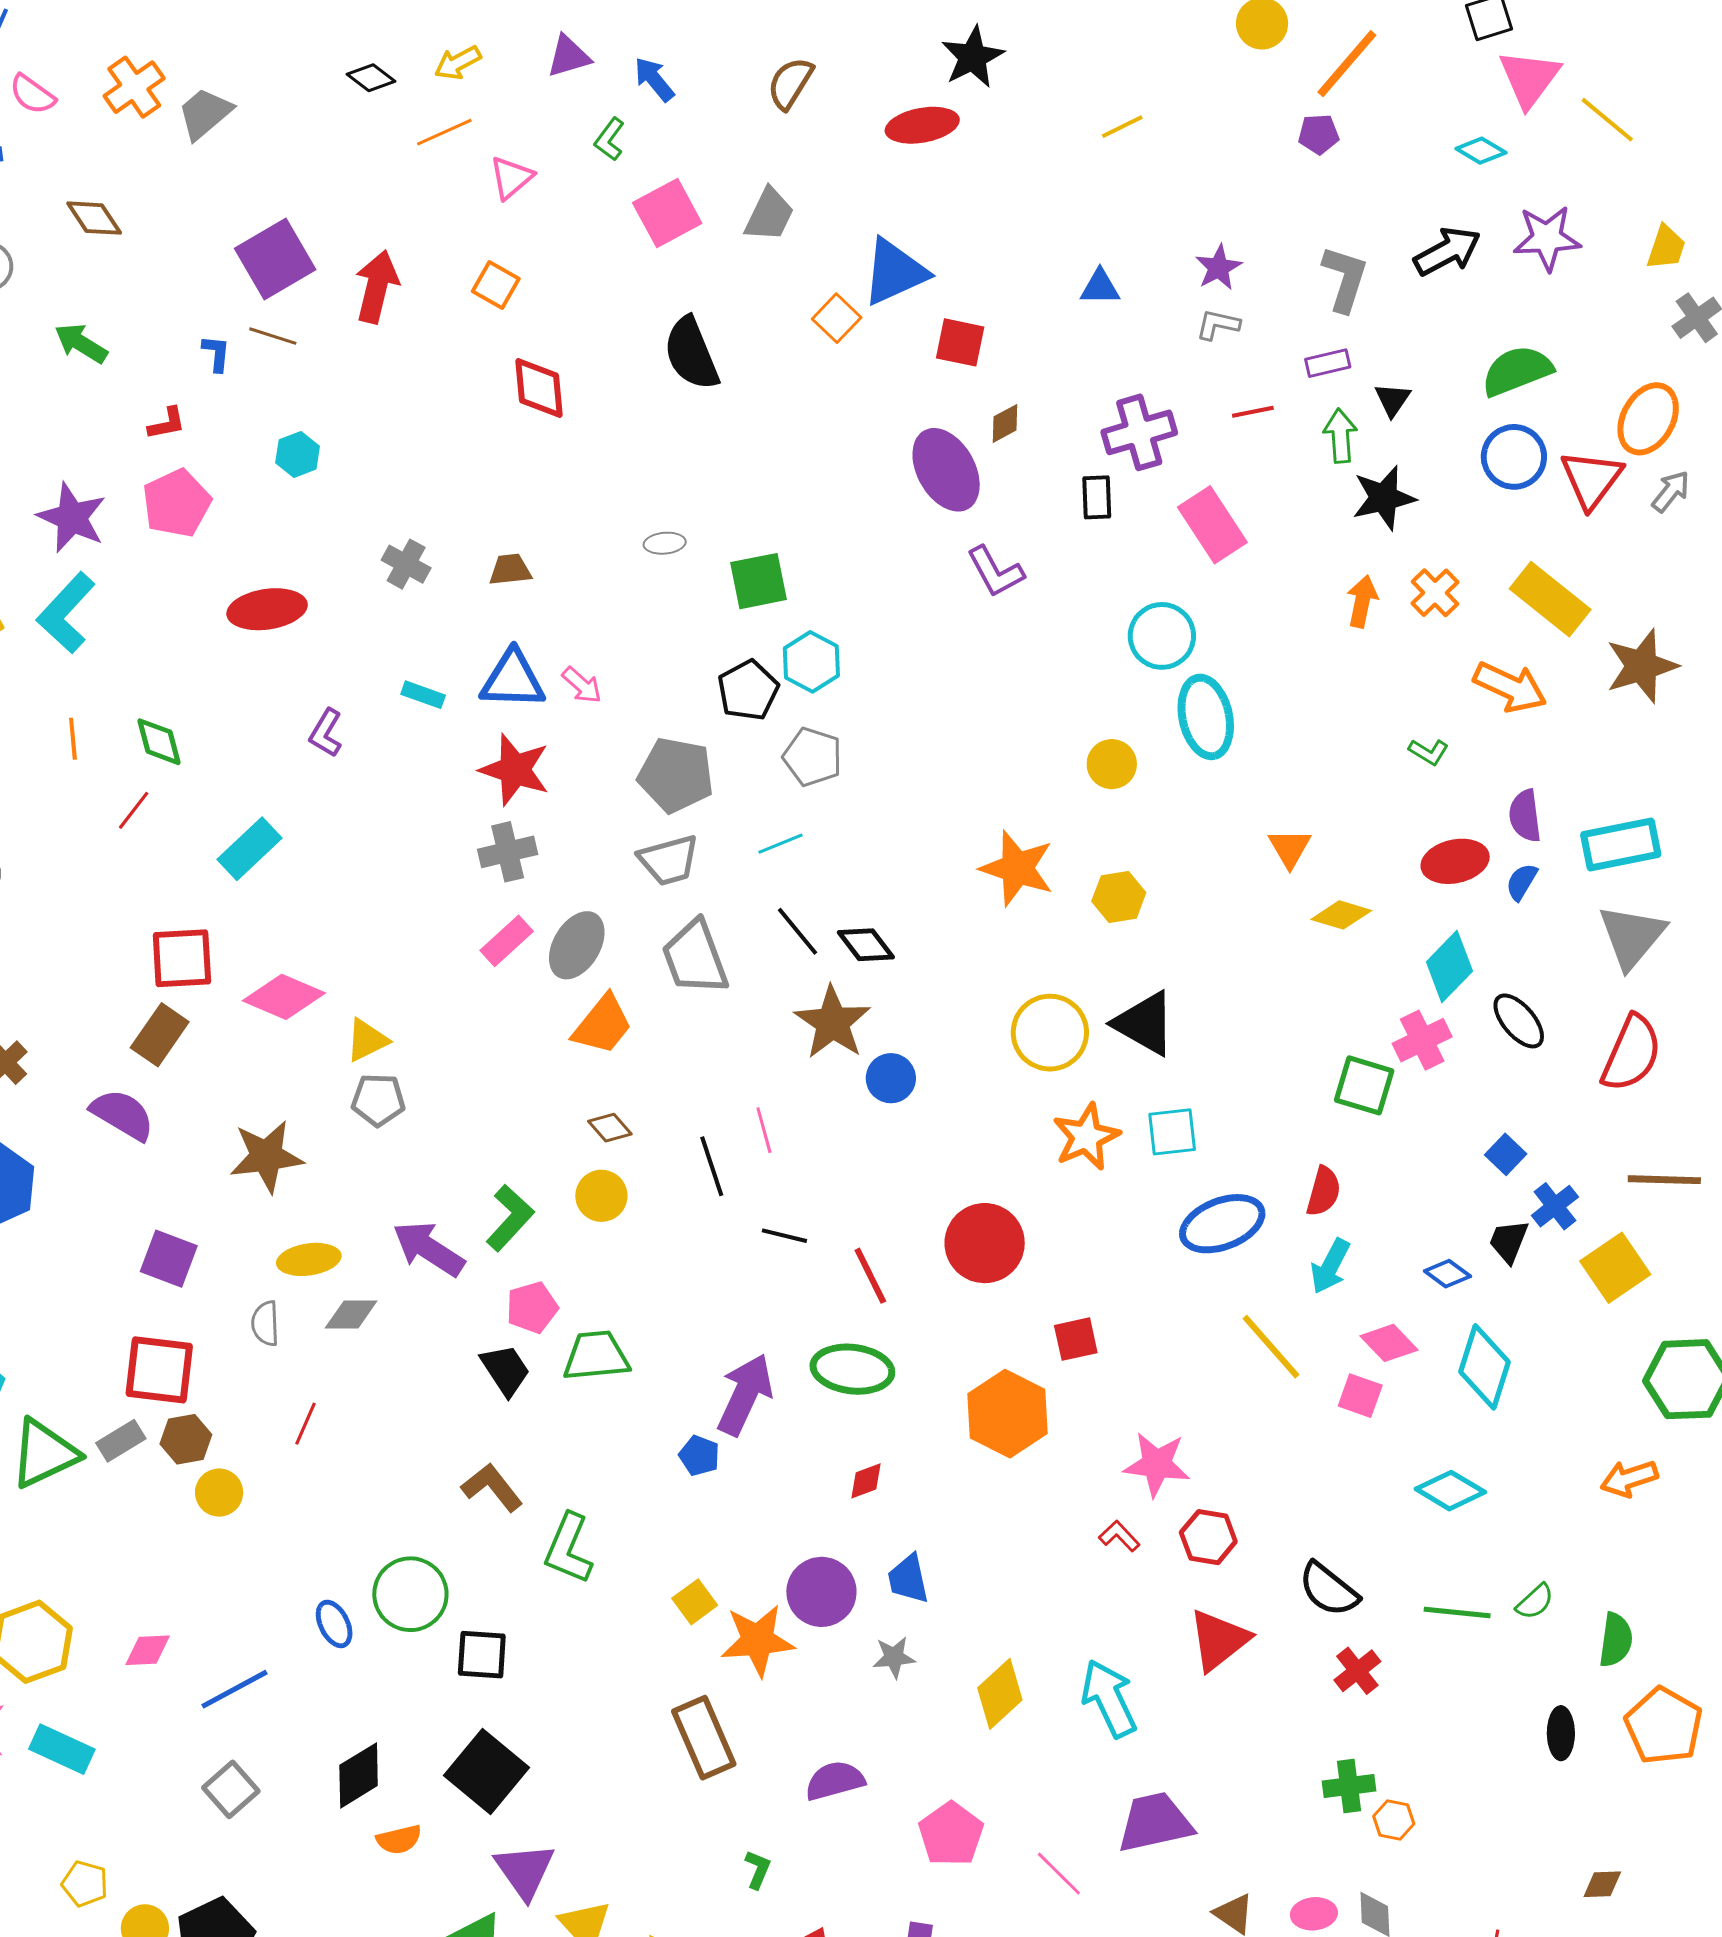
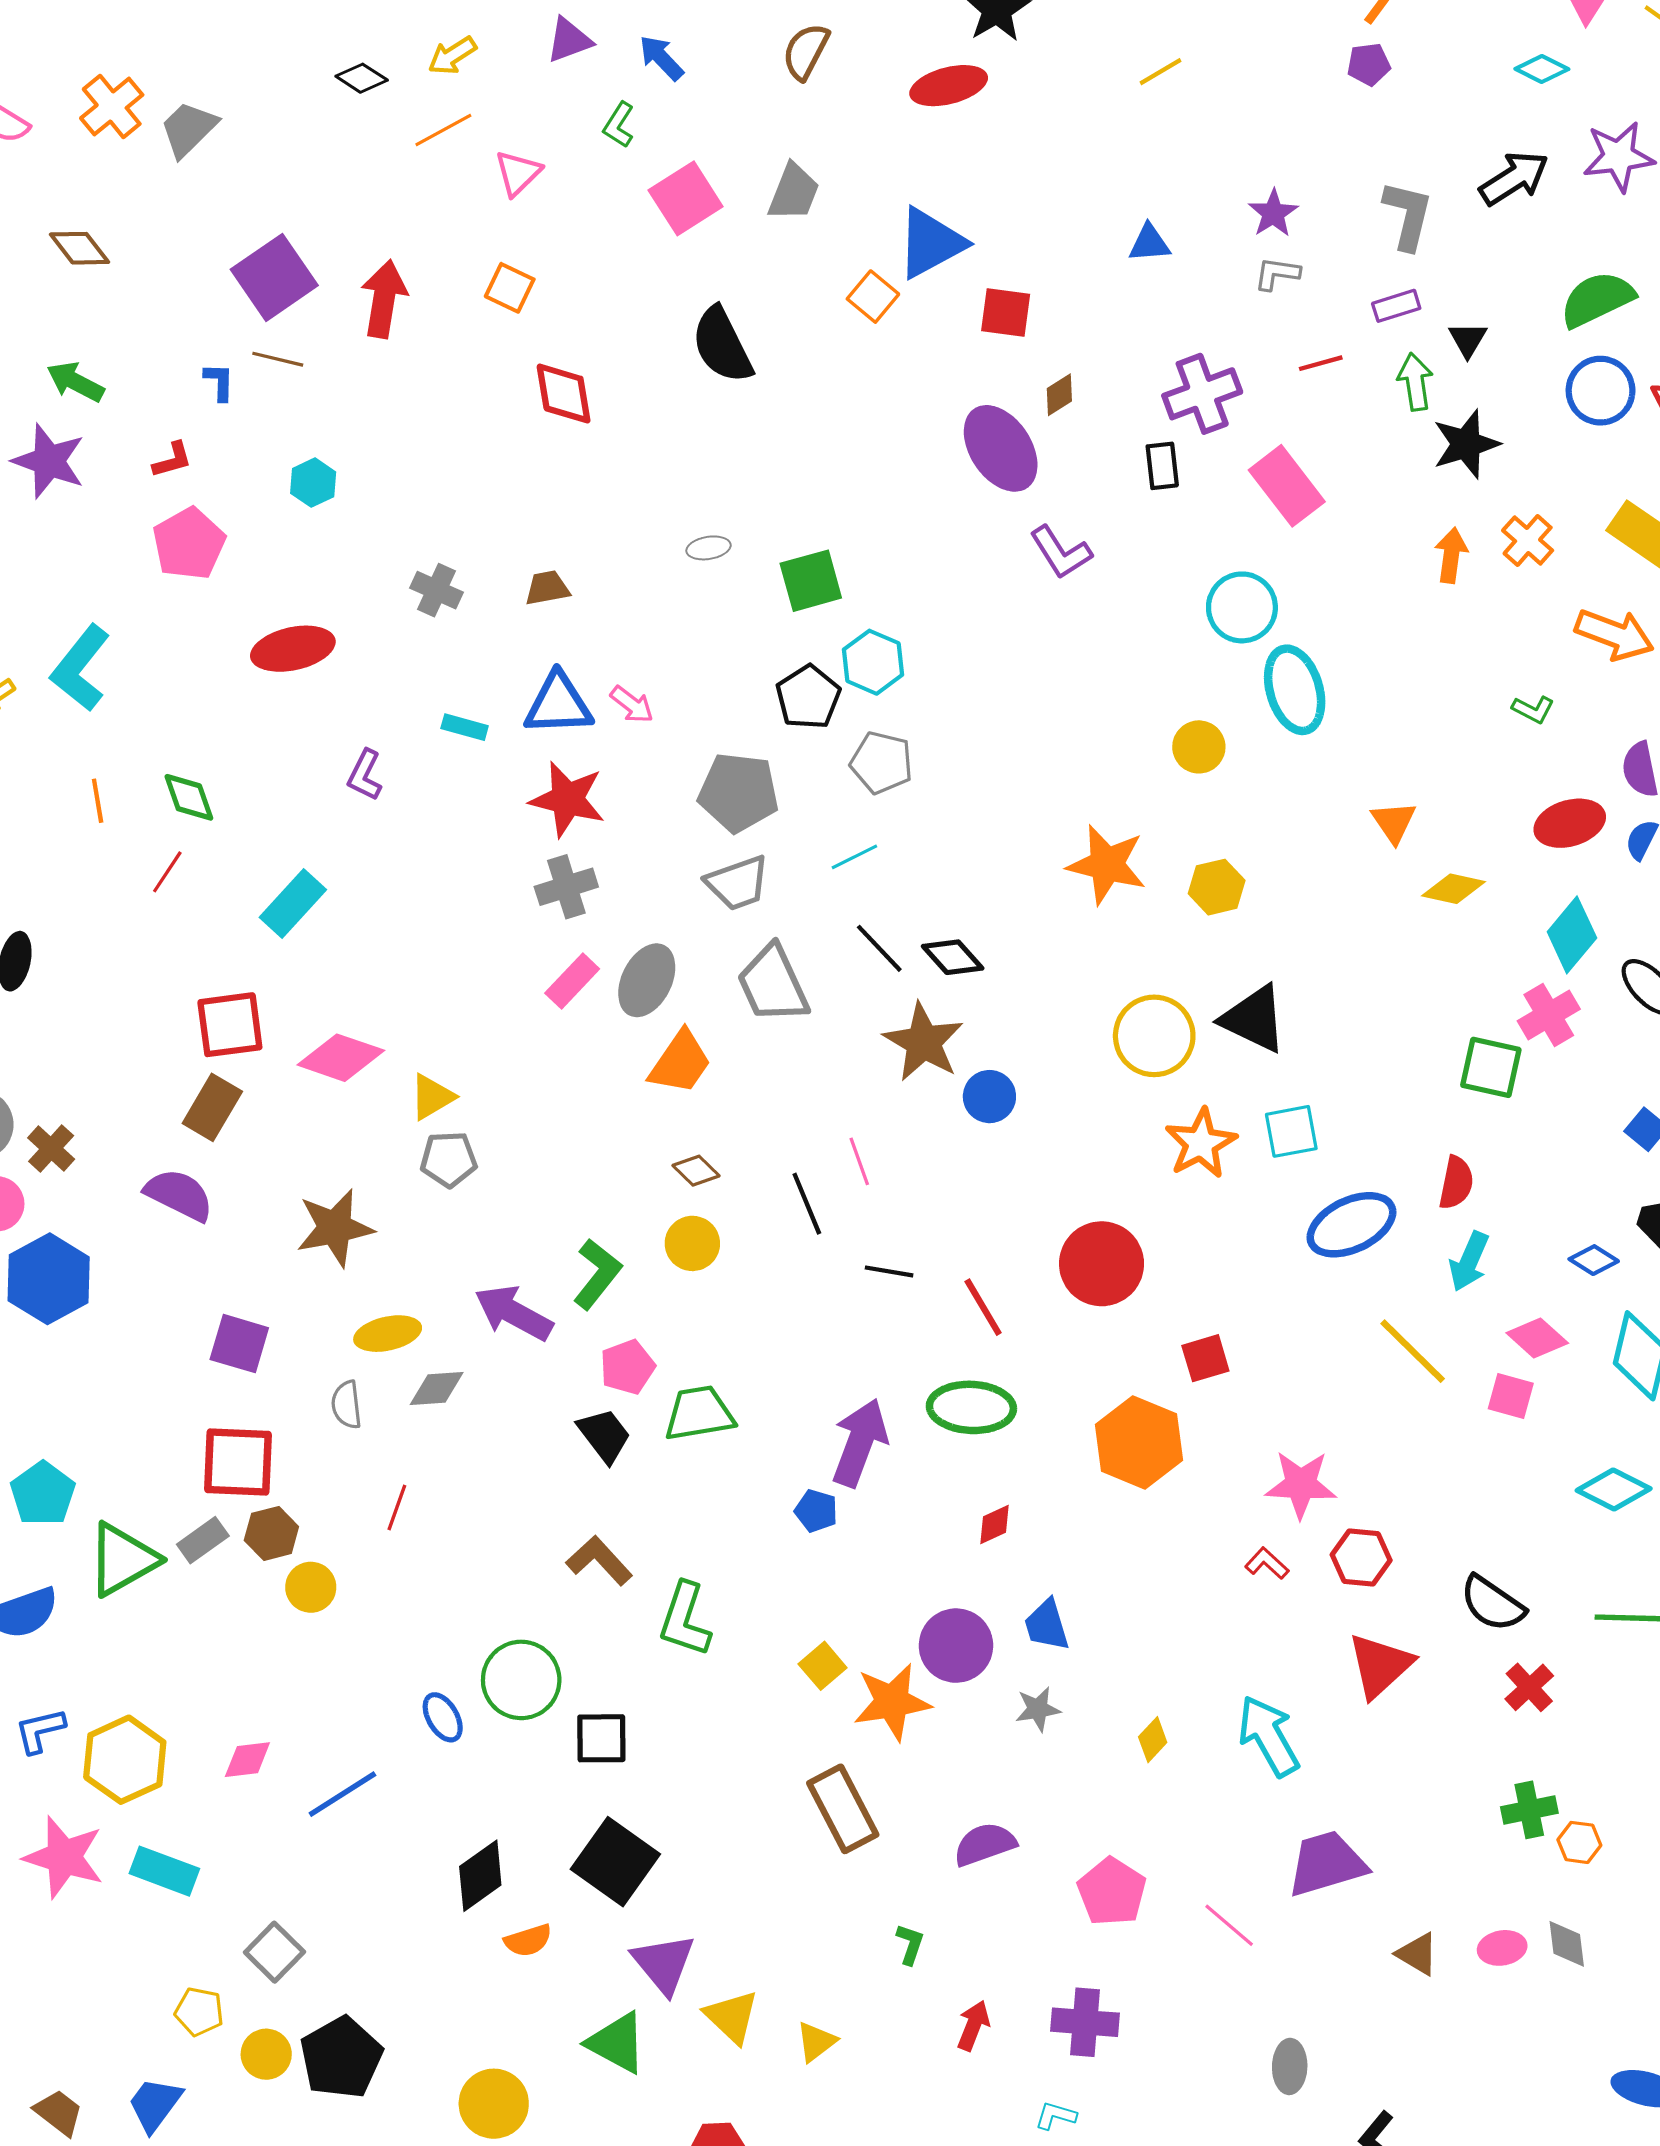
purple star: (72, 518) -> (49, 461), moved
yellow diamond: (1000, 1694) -> (1153, 1740), size x0.6
gray square: (231, 1789) -> (274, 1952), moved

